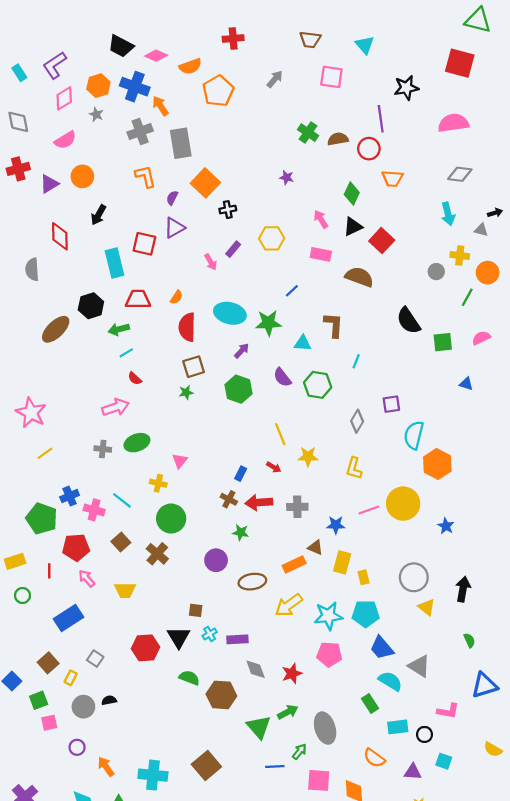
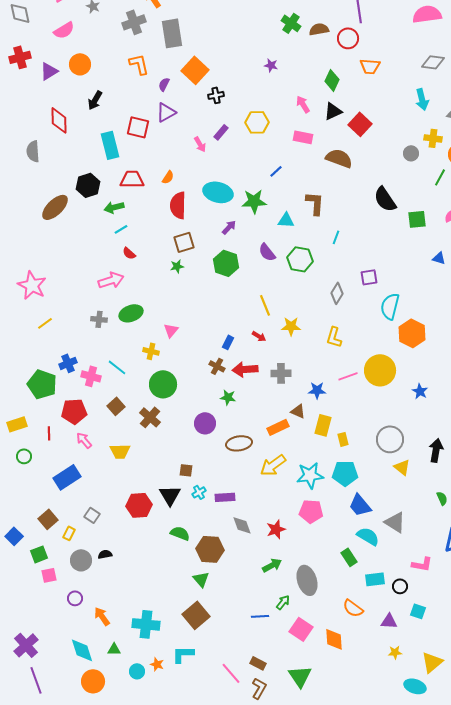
green triangle: (259, 727) -> (201, 579), moved, size x0.7
pink square: (319, 780) -> (301, 629), turned 30

